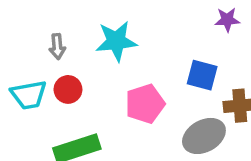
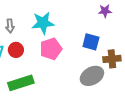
pink pentagon: (145, 104) -> (51, 49), moved

